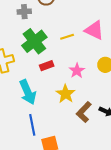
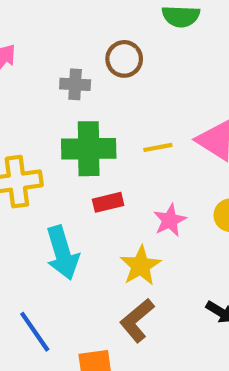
green cross: (34, 41) -> (89, 149), turned 30
brown L-shape: (84, 112) -> (137, 320), moved
blue line: (32, 125) -> (35, 332), moved, turned -30

